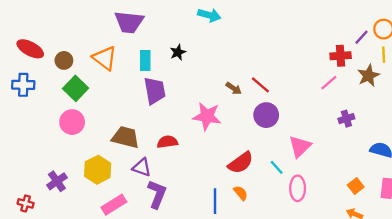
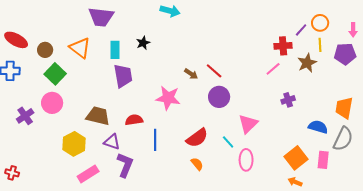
purple cross: (57, 181) -> (25, 116), moved
orange square: (356, 186) -> (296, 158), size x1.6
blue line: (215, 201) -> (155, 140), moved

